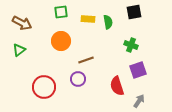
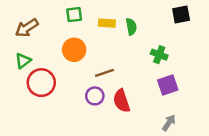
black square: (134, 12) -> (181, 15), moved
brown arrow: (22, 23) -> (27, 28), turned 120
red semicircle: (117, 86) -> (122, 101), moved
red circle: (44, 87) -> (41, 83), moved

